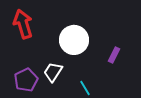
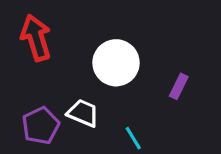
white trapezoid: (53, 72) -> (83, 113), turned 80

